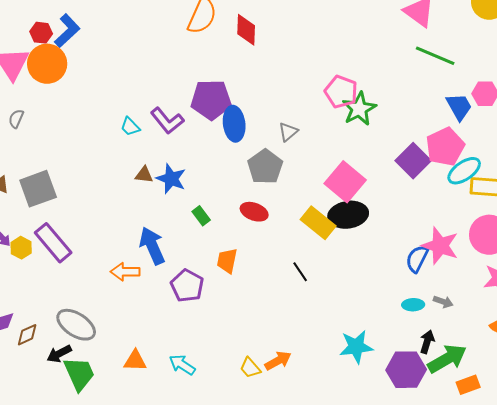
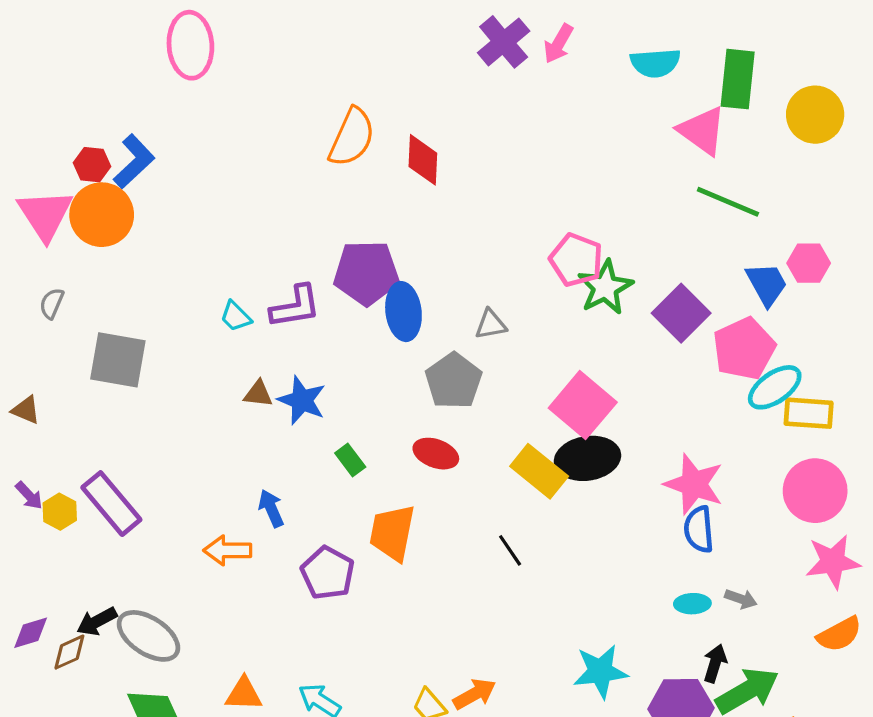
purple L-shape: (167, 121) -> (295, 307), turned -60
gray triangle: (288, 132) -> (491, 324), turned 30
purple square: (413, 161) -> (681, 313), moved
gray square: (38, 189) -> (118, 360), moved, turned 30
blue arrow: (152, 246) -> (271, 508), size x0.6
pink star: (440, 246) -> (694, 484), moved
blue semicircle: (417, 259) -> (699, 529), turned -32
orange trapezoid: (227, 261) -> (392, 533), size x1.4
black arrow: (59, 354) -> (97, 621), moved

